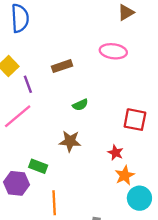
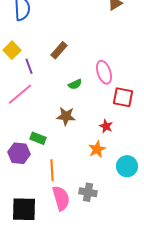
pink ellipse: (113, 51) -> (104, 72), moved, turned 65
brown rectangle: (62, 66) -> (59, 50), turned -30
orange star: (125, 175) -> (97, 149), moved

